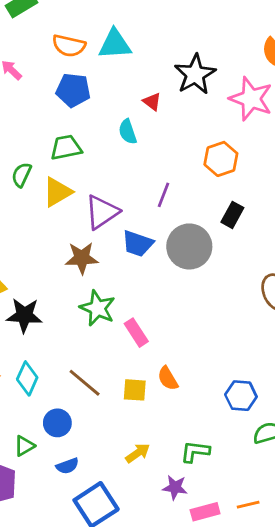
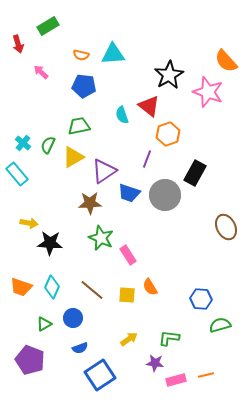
orange semicircle: (69, 46) -> (81, 55), size x0.7
red triangle: (152, 102) -> (149, 106), moved, size x1.6
orange hexagon: (221, 159) -> (168, 134), moved
black rectangle: (232, 215) -> (195, 173), size x1.4
green triangle: (24, 446) -> (44, 324), moved

